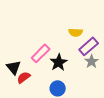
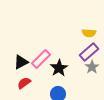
yellow semicircle: (76, 32) -> (89, 33), moved
black triangle: (14, 67) -> (21, 62), moved, turned 42

